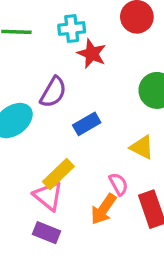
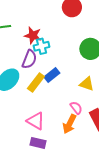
cyan cross: (72, 29) -> (41, 46), moved
red star: (92, 54) -> (33, 35), moved
yellow rectangle: (58, 174) -> (36, 83), moved

